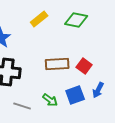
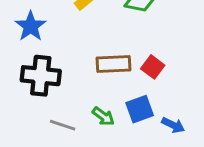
blue arrow: (98, 90) -> (173, 125), moved, turned -91

